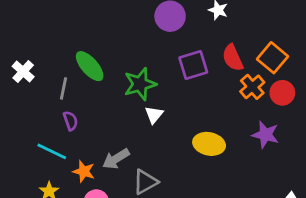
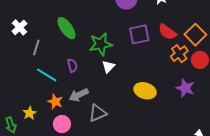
red semicircle: (233, 58) -> (167, 32), turned -36
gray line: (64, 88) -> (36, 47), moved
purple semicircle: (70, 121) -> (72, 66), moved
cyan line: (52, 151) -> (47, 75), moved

